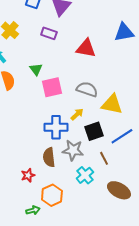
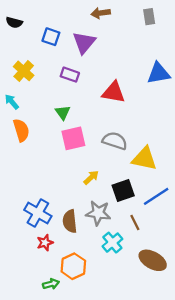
green triangle: (36, 69) -> (63, 112), moved
yellow arrow: (77, 114) -> (91, 177), moved
blue cross: (56, 127) -> (38, 213), moved, turned 30

